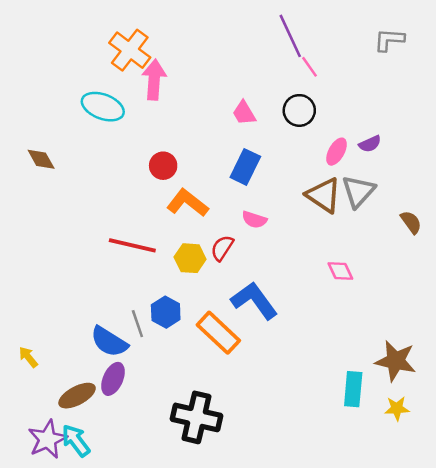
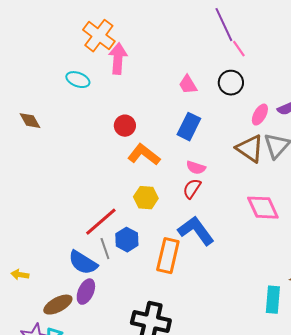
cyan ellipse: (103, 107) -> (78, 80), size x0.7
red line: (132, 245) -> (101, 222), moved, turned -54
red semicircle: (222, 248) -> (192, 189), moved
pink diamond: (340, 271) -> (263, 208), size x1.6
orange rectangle: (218, 333) -> (168, 256), turned 60
yellow arrow: (28, 357) -> (20, 275), turned -42

